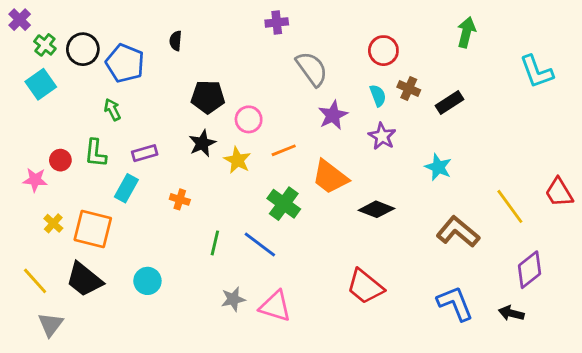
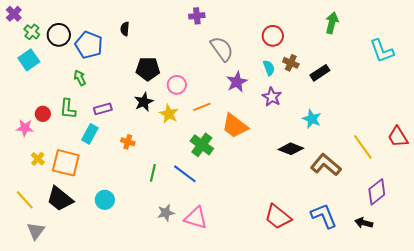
black diamond: (376, 209) -> (291, 149), moved
red trapezoid: (365, 287) -> (278, 217), moved

